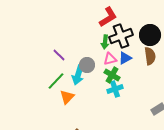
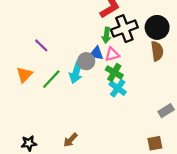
purple line: (59, 55) -> (41, 45), moved
blue triangle: (125, 58) -> (96, 53), moved, turned 40
cyan cross: (115, 89) -> (118, 88), turned -35
orange triangle: (67, 97) -> (24, 75), moved

